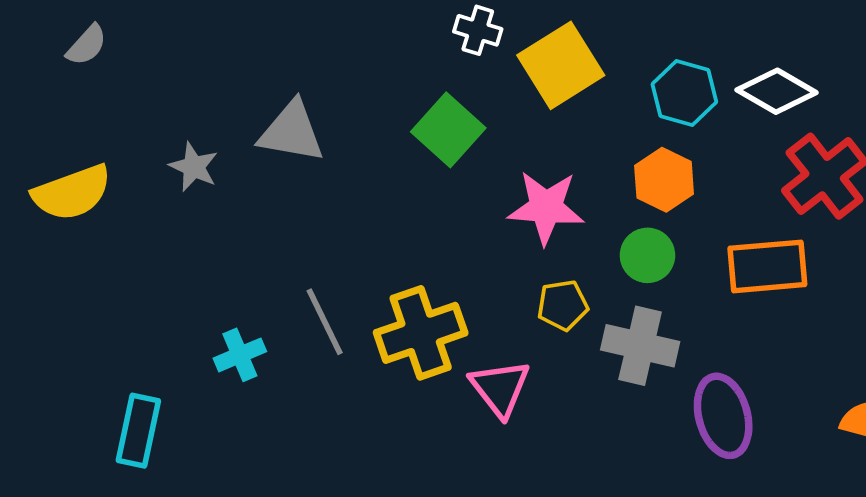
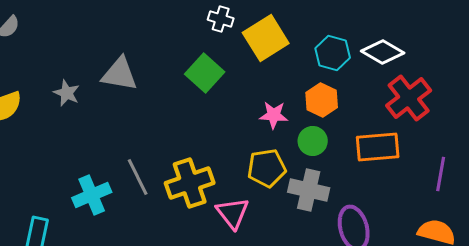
pink star: (546, 207) -> (274, 115), moved, size x0.7
yellow pentagon: (563, 305) -> (267, 168), size x1.4
cyan cross: (240, 355) -> (92, 195), size x1.4

